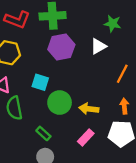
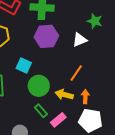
orange line: (122, 74) -> (76, 73), moved
orange arrow: (124, 106) -> (85, 97), moved
green rectangle: (43, 133) -> (41, 111), moved

